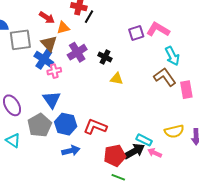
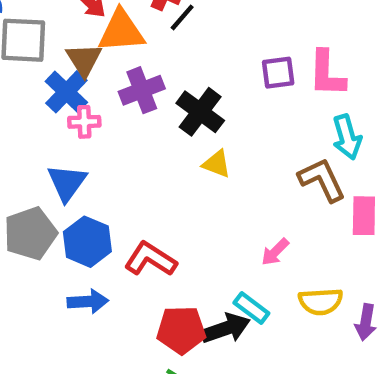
orange triangle: (63, 28) -> (121, 31), size x1.6
pink L-shape: (158, 29) -> (327, 74), turned -130
black cross: (105, 57) -> (200, 112), size x1.5
pink arrow: (155, 153) -> (275, 252), moved, turned -80

